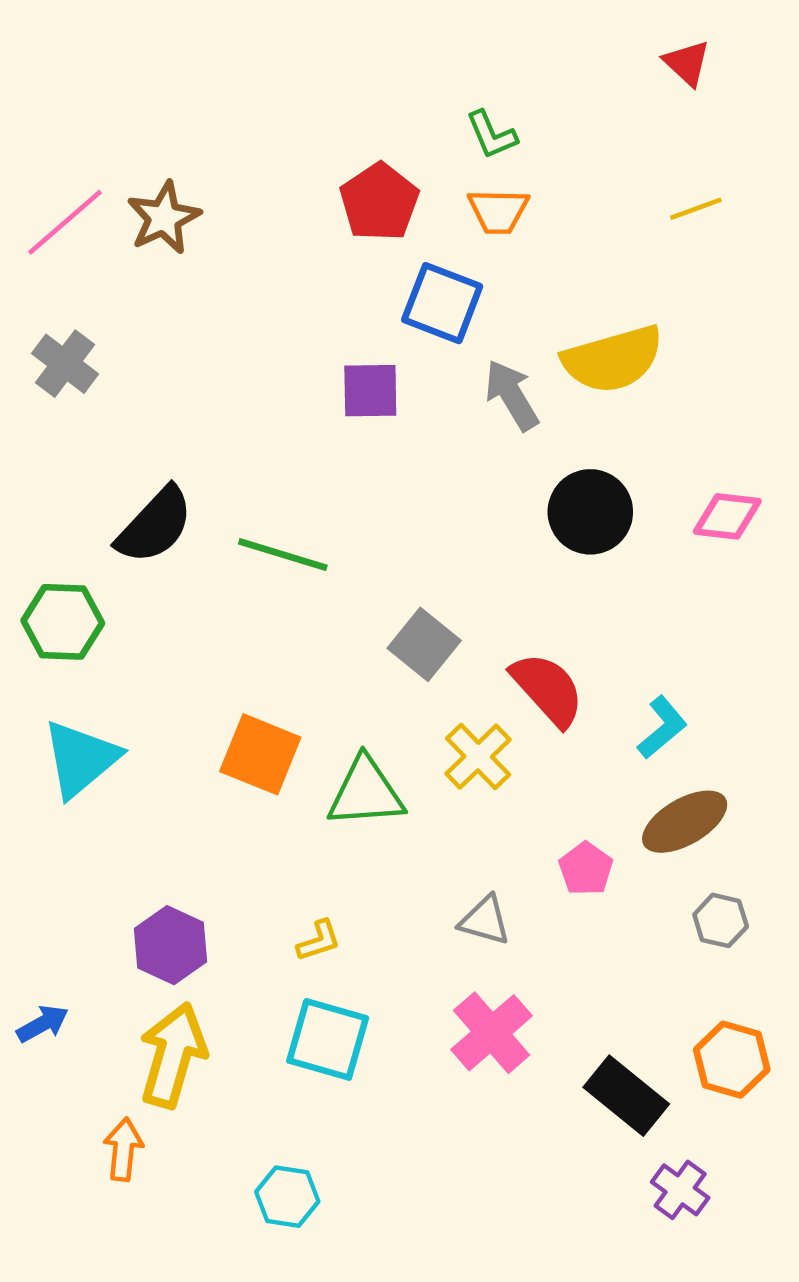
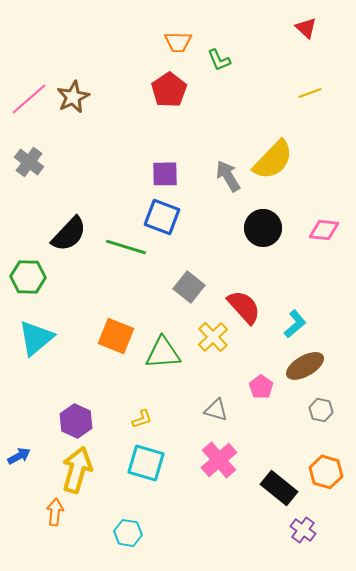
orange trapezoid: (498, 211) -> (178, 42), moved
blue square: (442, 303) -> (162, 217), moved
yellow semicircle: (613, 359) -> (273, 160), turned -30

